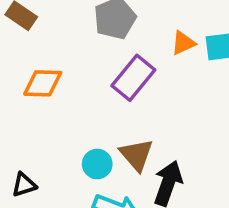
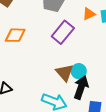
cyan circle: (97, 164) -> (79, 71), moved

